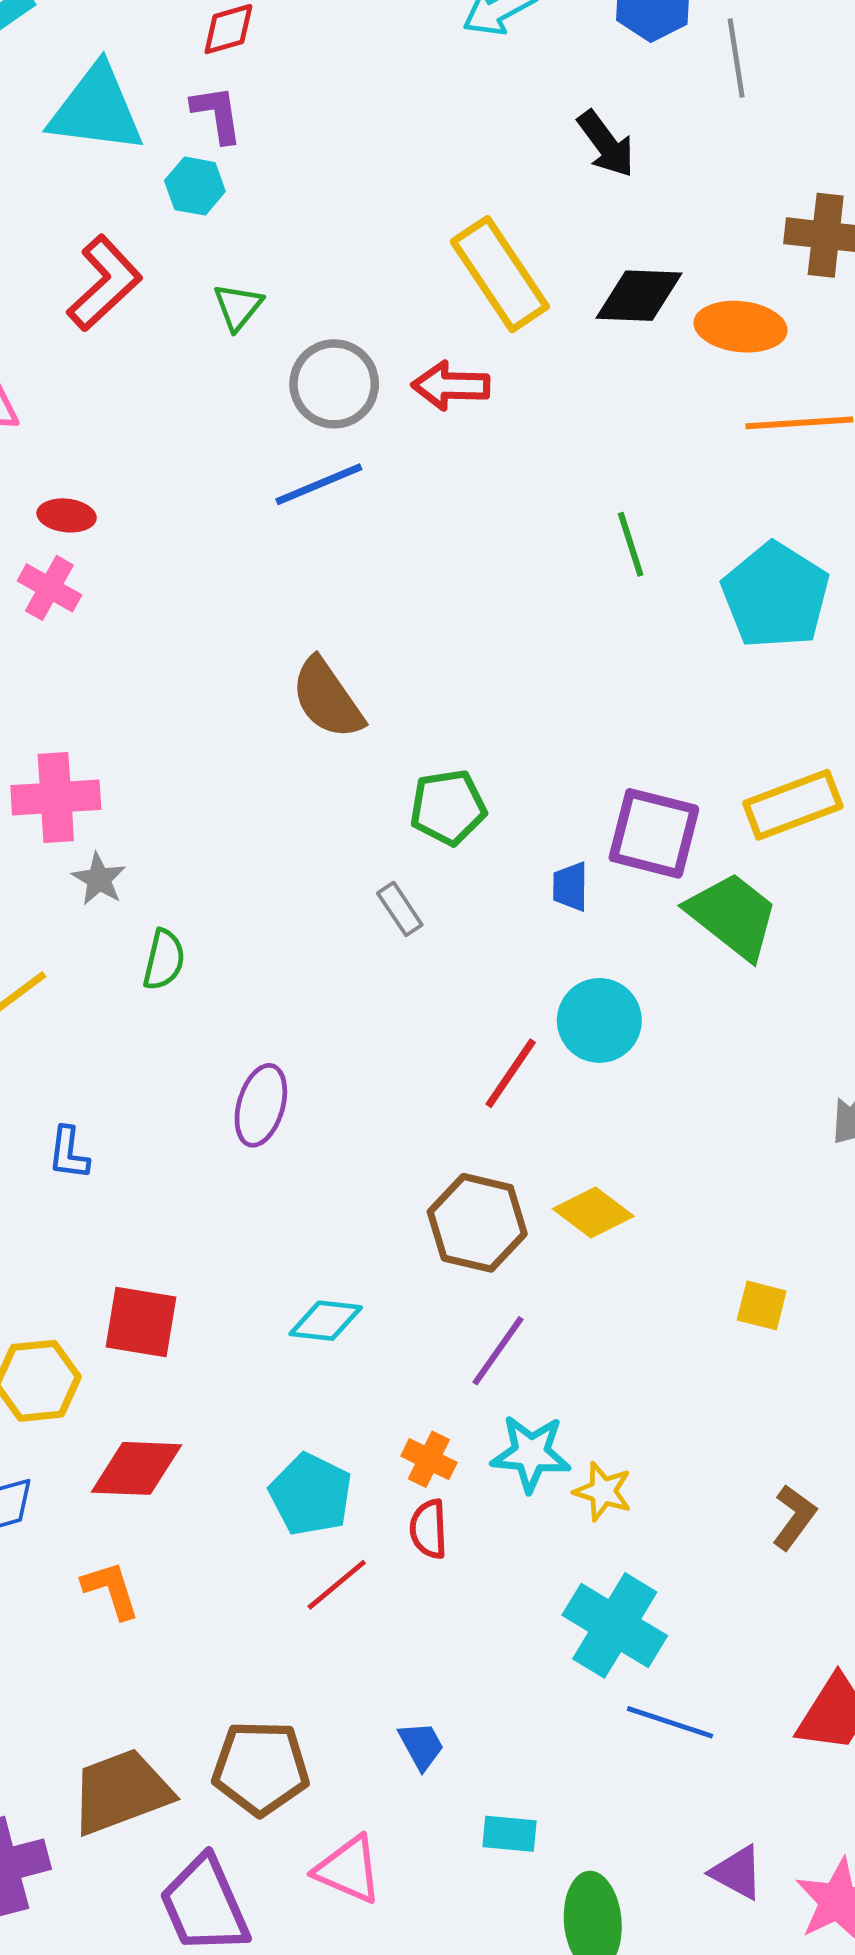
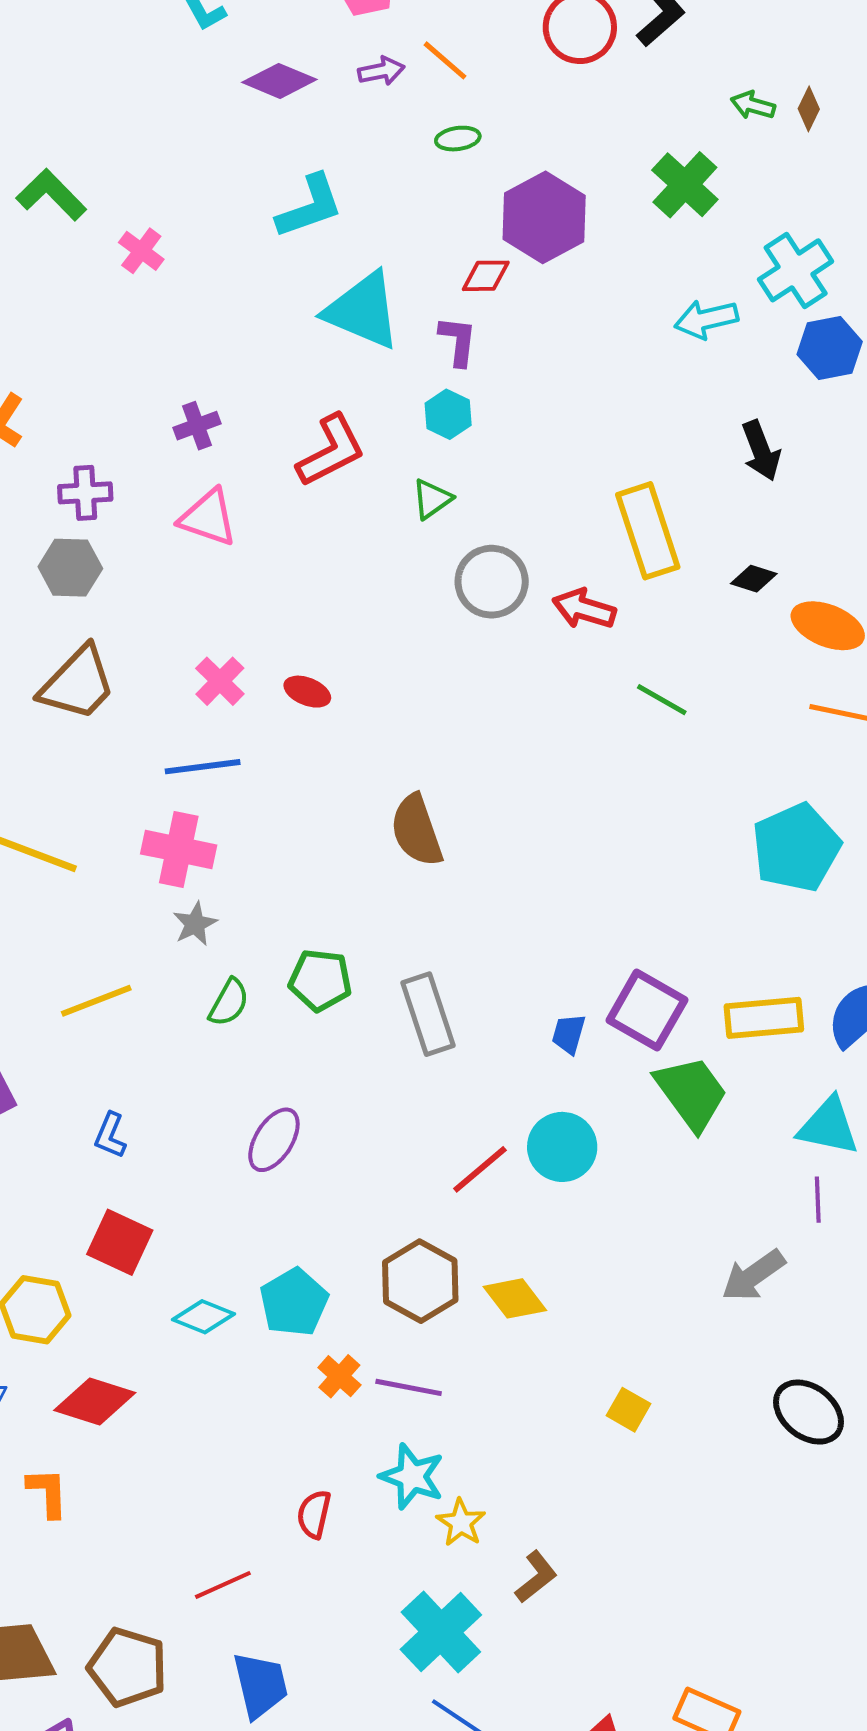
cyan hexagon: (195, 186) -> (448, 414), moved
black diamond: (639, 296) -> (754, 579), size x0.6
blue line: (319, 484) -> (203, 767), moved
red ellipse: (67, 515) -> (307, 692), moved
green line: (631, 544) -> (662, 700), moved, turned -58
green pentagon: (448, 807) -> (320, 980), moved
gray rectangle: (400, 909) -> (428, 1014), size x1.8
cyan diamond: (326, 1321) -> (204, 1317), moved
red square: (141, 1322) -> (120, 1242), moved
purple line: (498, 1351) -> (409, 1387), turned 50
orange cross: (429, 1459) -> (339, 1376), moved
cyan pentagon: (311, 1494) -> (294, 1302), moved
brown L-shape: (794, 1517) -> (536, 1577), moved
red line: (337, 1585) -> (223, 1585), moved
blue trapezoid: (421, 1746) -> (260, 1685), size x1.6

